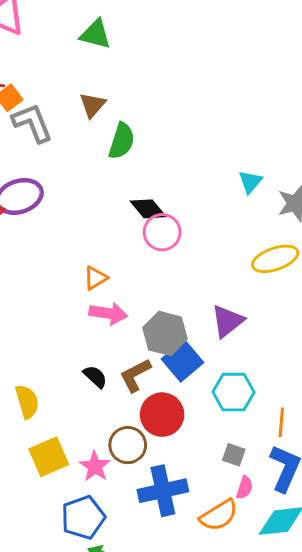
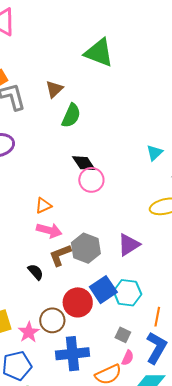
green triangle: (95, 34) -> (99, 53), moved, size x1.4
blue square: (183, 361) -> (103, 290), moved
brown L-shape: (135, 375) -> (60, 255), moved

